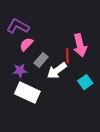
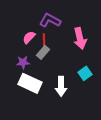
purple L-shape: (18, 26) -> (50, 20), moved
red line: (67, 56) -> (44, 40), moved
white arrow: (57, 70) -> (61, 86), moved, turned -54

